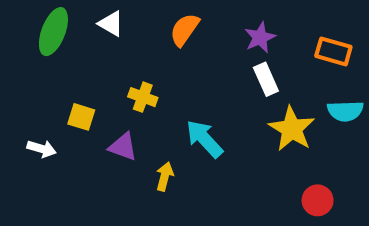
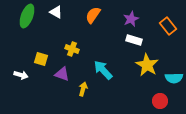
orange rectangle: (333, 51) -> (168, 26), turned 36
white rectangle: (266, 79) -> (134, 40), turned -49
cyan semicircle: (345, 111) -> (174, 78), moved

